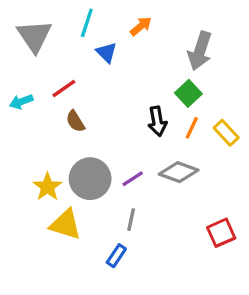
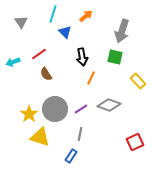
gray triangle: (34, 36) -> (21, 22), size x0.6
green square: (188, 93) -> (115, 57), turned -35
black arrow: (157, 121) -> (82, 57), moved
orange line: (192, 128) -> (91, 78), moved

